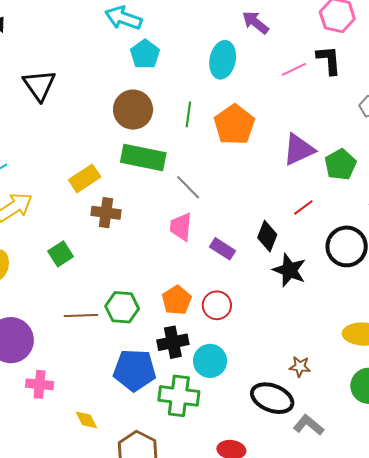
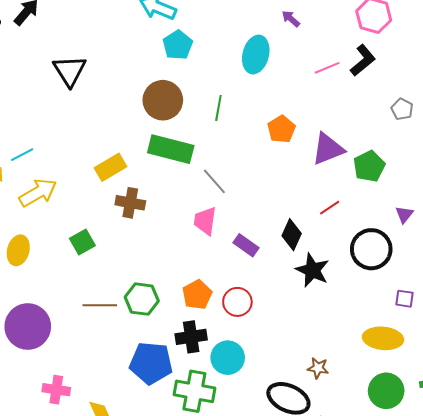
purple arrow: (255, 22) -> (291, 19), size x0.7
black L-shape: (329, 60) -> (363, 60), turned 52
orange pentagon: (234, 125) -> (281, 129), moved, size x0.7
pink cross: (40, 384) -> (56, 390), moved

